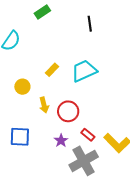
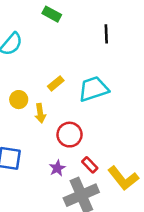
green rectangle: (42, 12) -> (52, 14), turned 56
yellow arrow: (44, 105) -> (40, 113), moved

